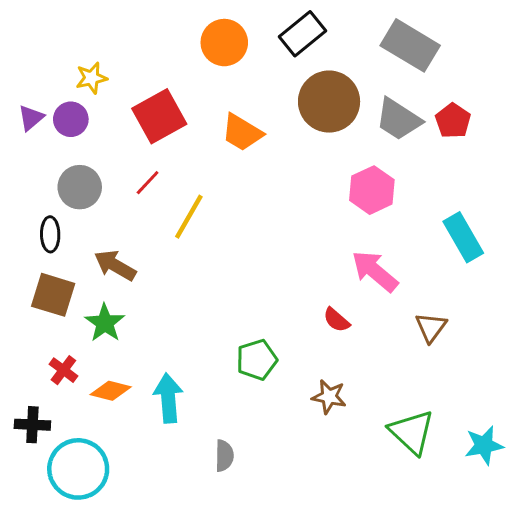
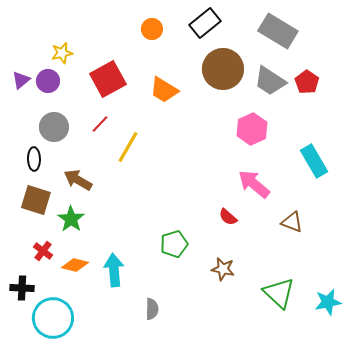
orange circle: (224, 43) -> (152, 29), size x0.7
brown triangle: (431, 327) -> (292, 222), turned -45

